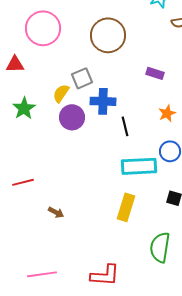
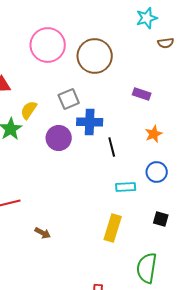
pink circle: (43, 28) -> (48, 45), moved
yellow semicircle: (61, 93) -> (29, 110), moved
cyan rectangle: (139, 166) -> (126, 187), size x0.6

